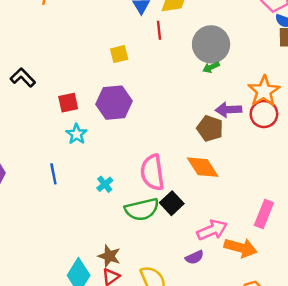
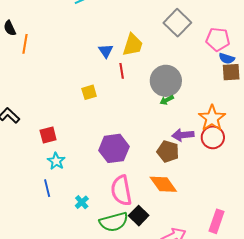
purple hexagon: (114, 103) -> (114, 148), moved
blue line: (53, 174) -> (47, 188), moved

